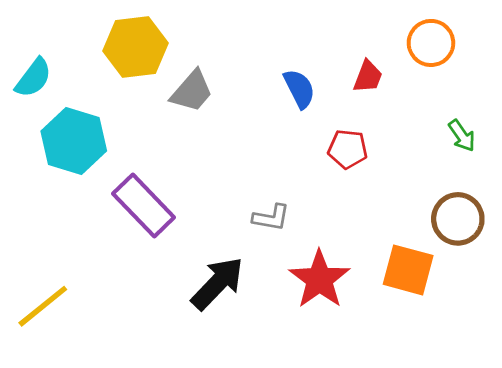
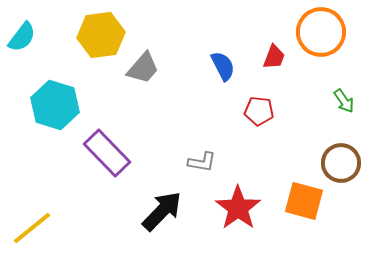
orange circle: (431, 43) -> (321, 32), size x1.4
cyan semicircle: (33, 78) -> (22, 37), moved

